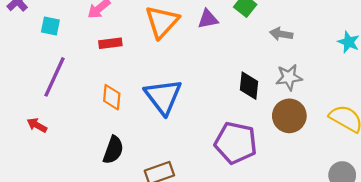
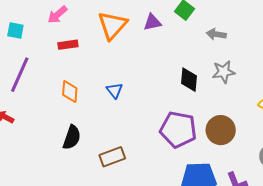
blue triangle: (163, 97) -> (114, 90), size x0.5
brown circle: (289, 116) -> (221, 130), moved

